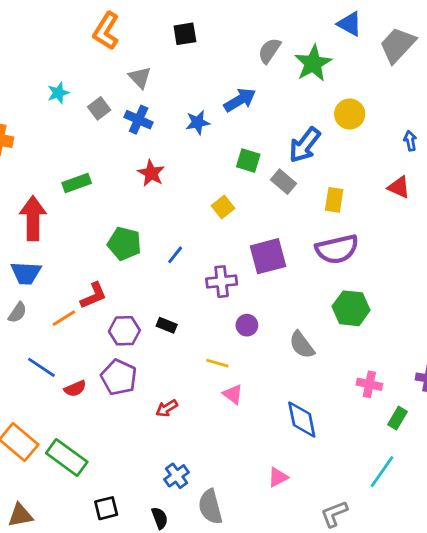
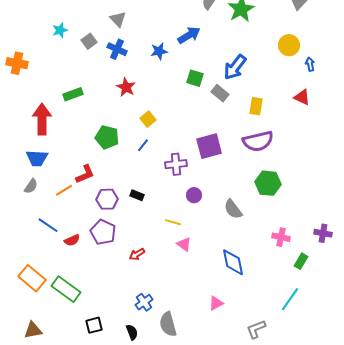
yellow circle: (350, 114) -> (289, 45), moved
yellow square: (223, 207) -> (148, 119), moved

